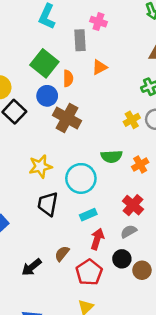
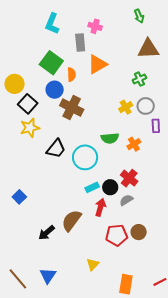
orange triangle: (100, 67) -> (97, 64), size x1.5
yellow star: (40, 166) -> (30, 128), moved
black trapezoid: (48, 204) -> (56, 149), moved, turned -150
brown semicircle: (62, 254) -> (71, 221), size x1.6
black circle: (122, 259) -> (110, 187), moved
red pentagon: (89, 272) -> (117, 235), moved, turned 30

